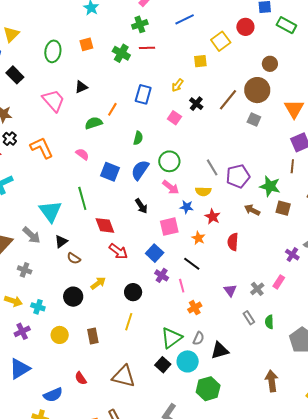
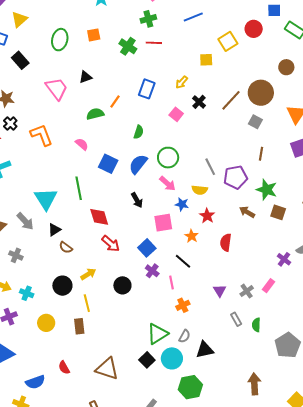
brown circle: (270, 64) -> (286, 67), moved
brown line: (292, 166) -> (261, 154), moved
yellow line: (129, 322) -> (87, 303), moved, turned -36

